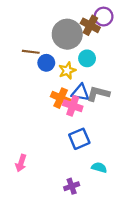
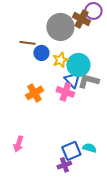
cyan circle: (87, 58) -> (78, 65), moved, size x1.5
blue triangle: (80, 93) -> (72, 80), turned 36
orange cross: (61, 98) -> (34, 93), moved, turned 36
blue square: (79, 139) -> (71, 151), moved

